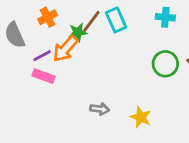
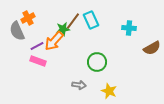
orange cross: (48, 17) -> (28, 18), moved
cyan cross: (165, 17) -> (129, 28), moved
green circle: (165, 64) -> (97, 62), moved

